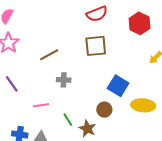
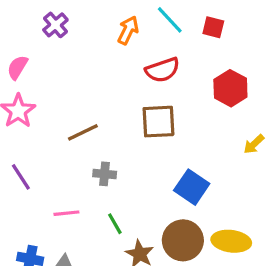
yellow ellipse: (143, 105) -> (231, 241), moved
brown circle: (104, 110) -> (183, 240), moved, size x1.6
green line: (68, 120) -> (115, 224), moved

